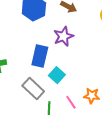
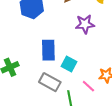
purple star: (63, 36) -> (85, 24), moved, turned 30

